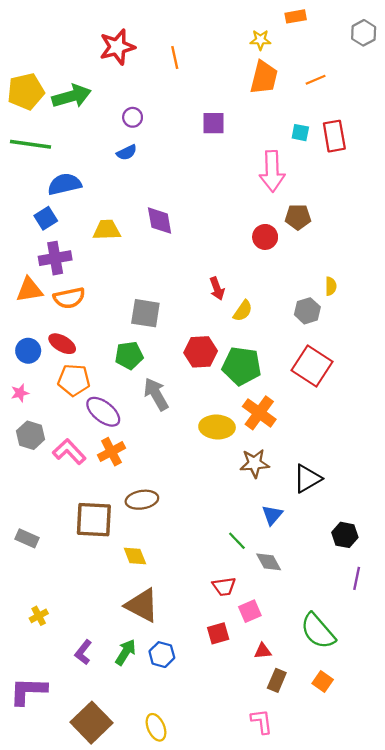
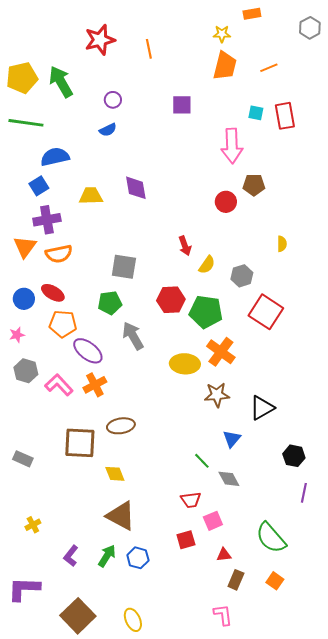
green arrow: (72, 96) -> (61, 82), turned -104
orange triangle: (29, 290) -> (25, 247), turned -45
gray hexagon: (307, 311) -> (242, 276), moved

